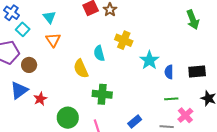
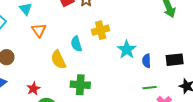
orange triangle: (53, 40) -> (39, 30), moved
yellow cross: (124, 40) -> (101, 30), turned -36
red star: (40, 99) -> (33, 89), moved

